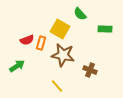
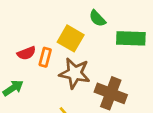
green rectangle: (105, 29) -> (131, 38), size x1.5
brown cross: (90, 70) -> (111, 93), size x1.6

